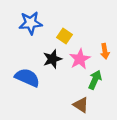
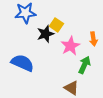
black star: (52, 59) -> (45, 34), moved

